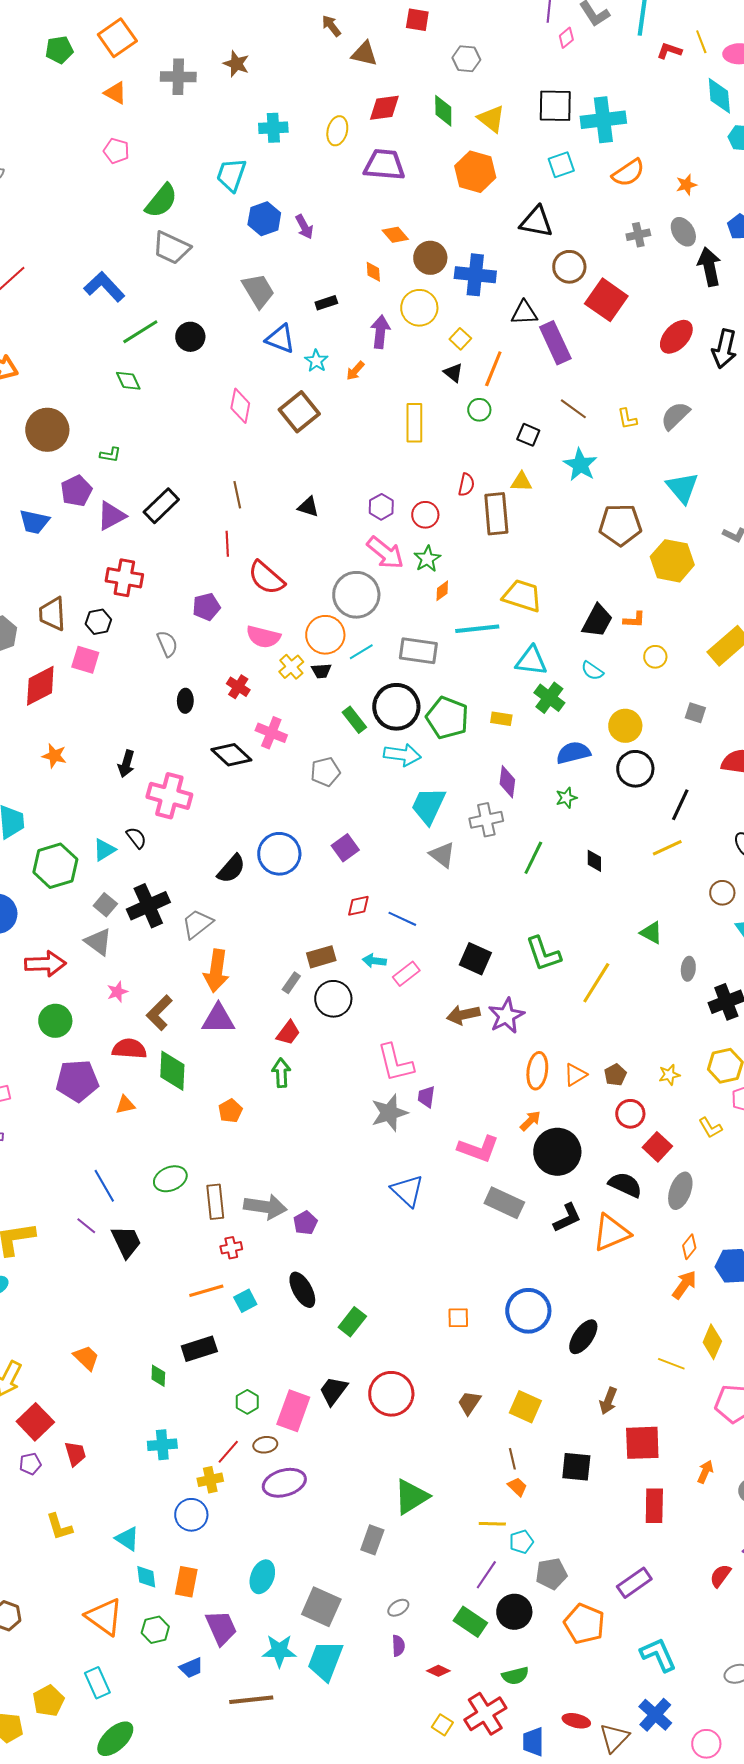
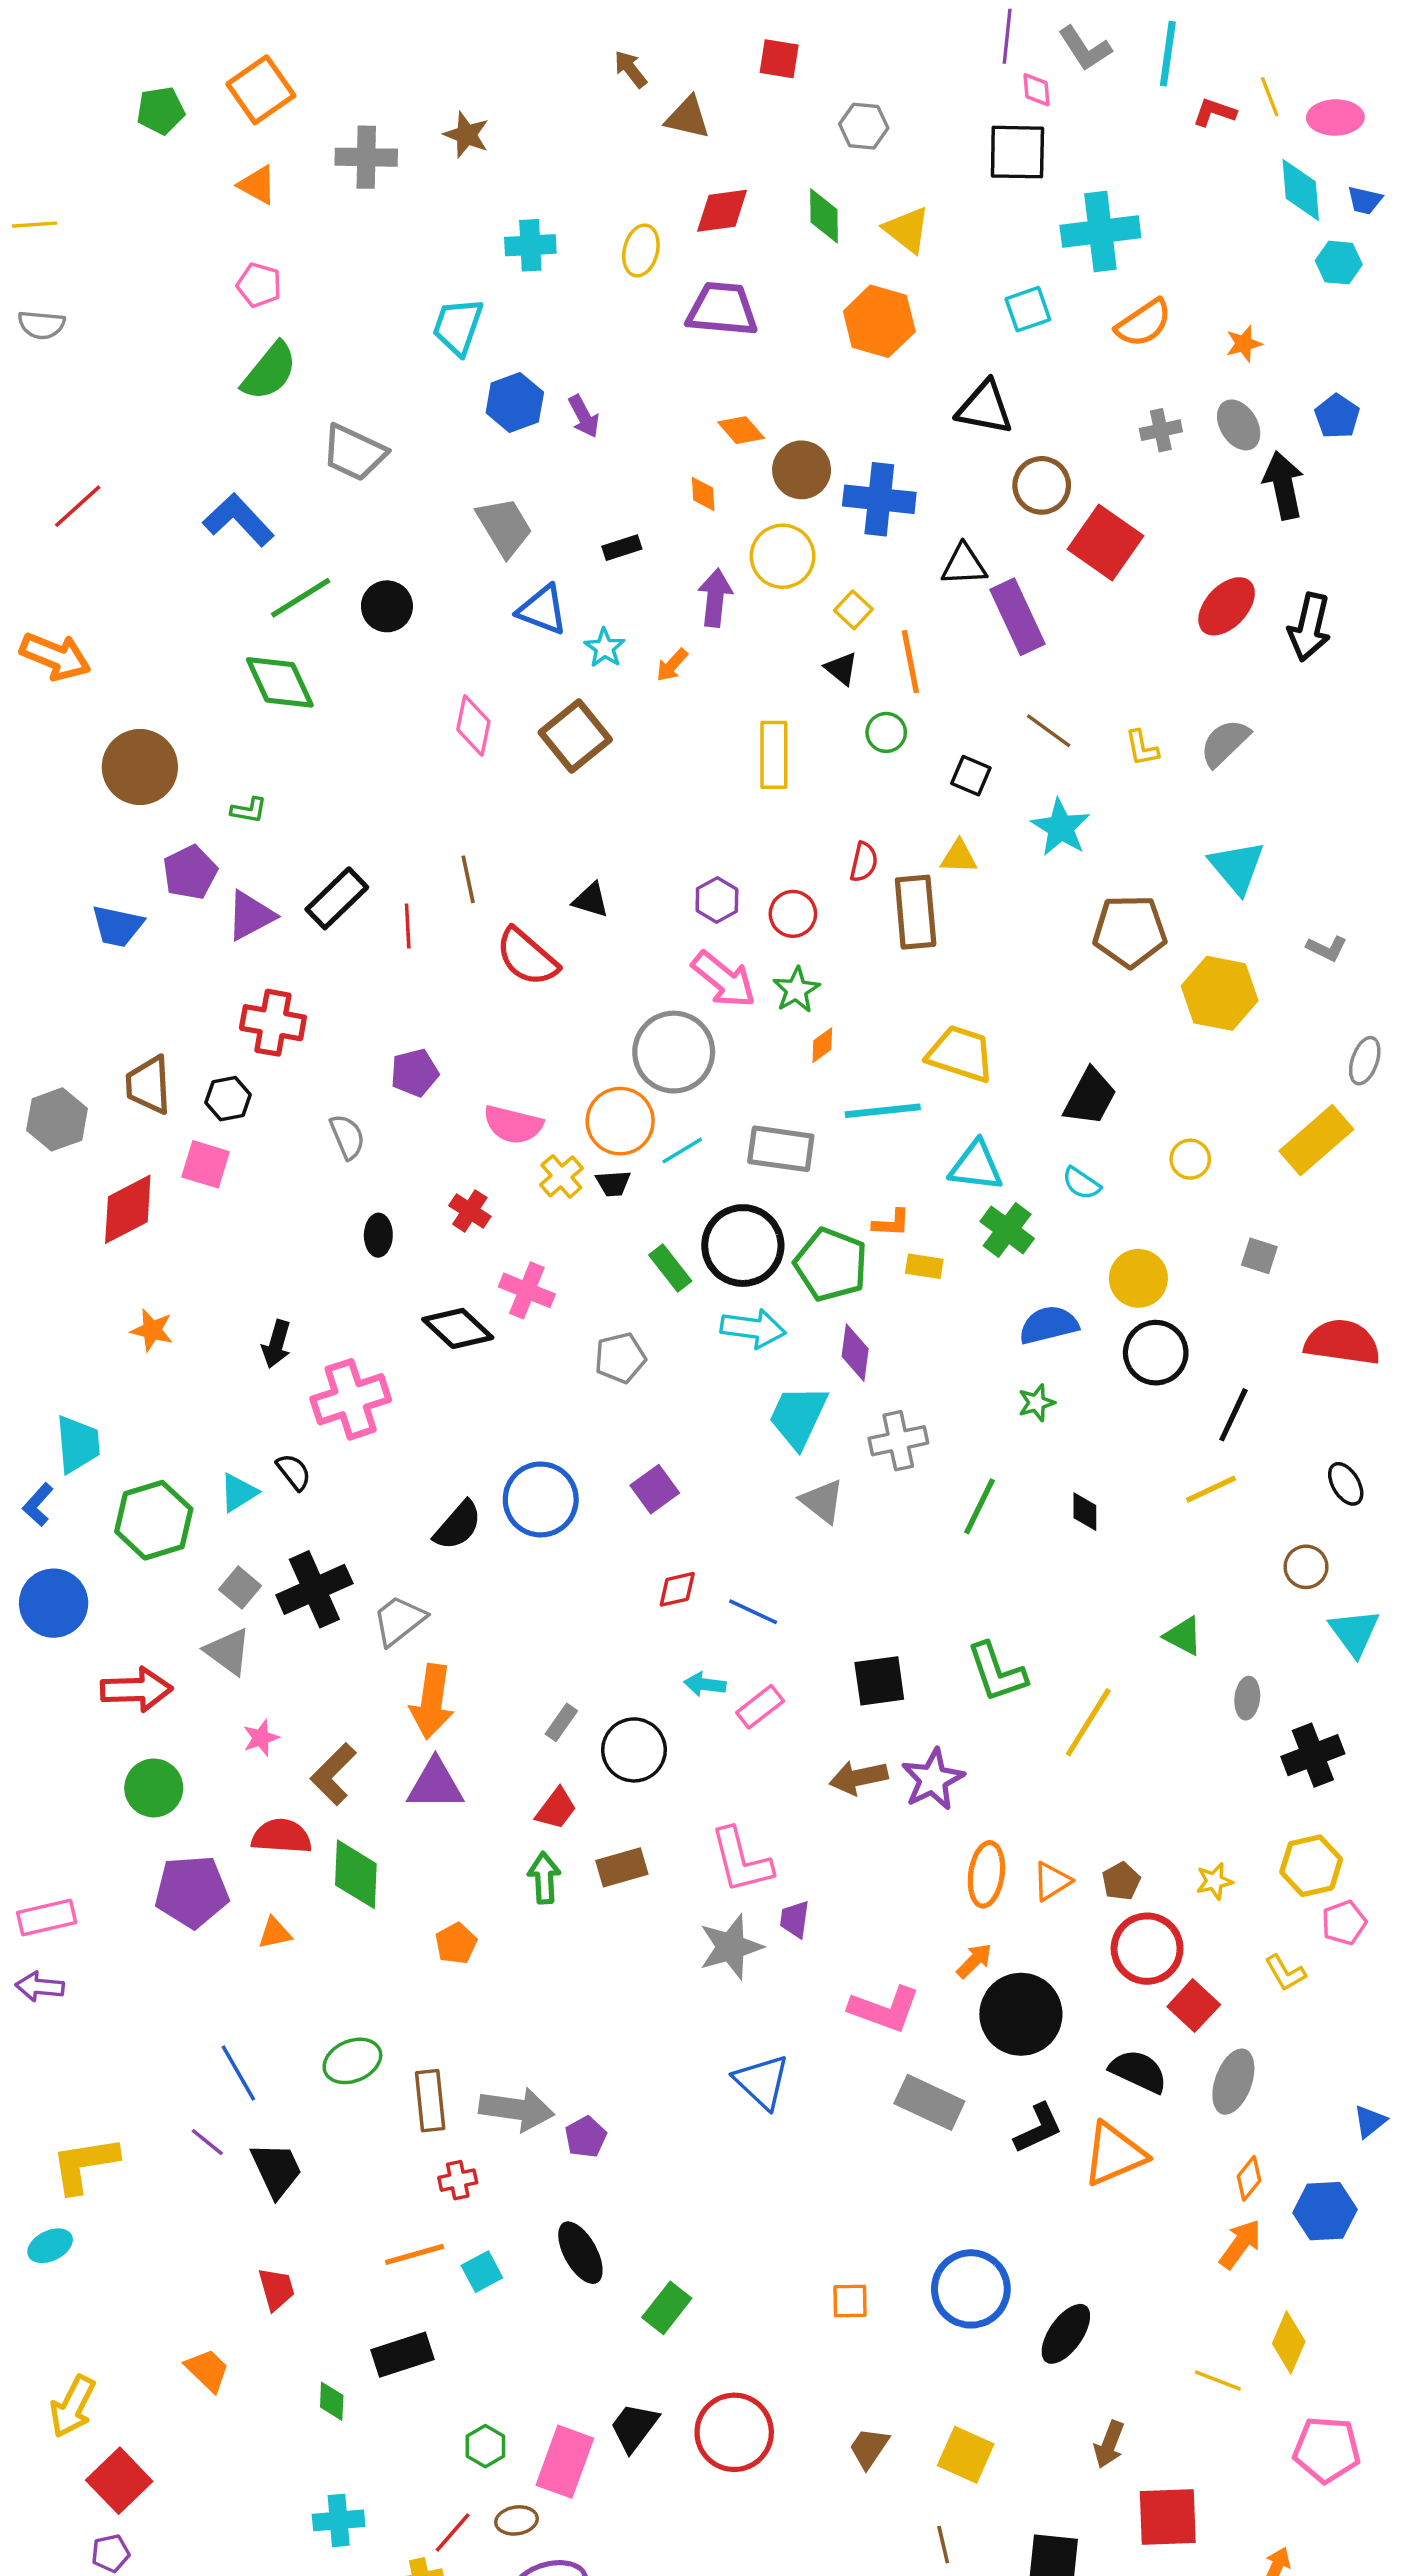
pink diamond: (566, 38) -> (1036, 90), turned -55
black square: (555, 106) -> (1017, 152), moved
green semicircle: (161, 201) -> (269, 371), moved
orange line: (493, 369) -> (910, 662), turned -33
green diamond: (128, 381) -> (280, 682), size x1.6
red line: (227, 544) -> (408, 926), moved
red semicircle: (266, 578) -> (527, 957), moved
orange L-shape: (634, 620) -> (891, 1223), moved
purple diamond: (507, 782) -> (855, 1353), moved
pink cross: (169, 796) -> (351, 1399), turned -33
brown rectangle: (321, 957) -> (622, 1867), moved
black square: (475, 959) -> (879, 1681), turned -32
red circle: (630, 1114) -> (1147, 1949), size x1.4
red trapezoid: (75, 1454) -> (276, 2289), moved

